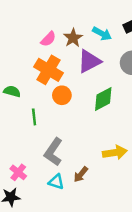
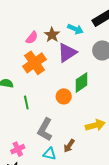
orange cross: (49, 70) -> (34, 63), turned 30
orange circle: (62, 95) -> (64, 96), moved
pink cross: (18, 172) -> (18, 149), turned 32

